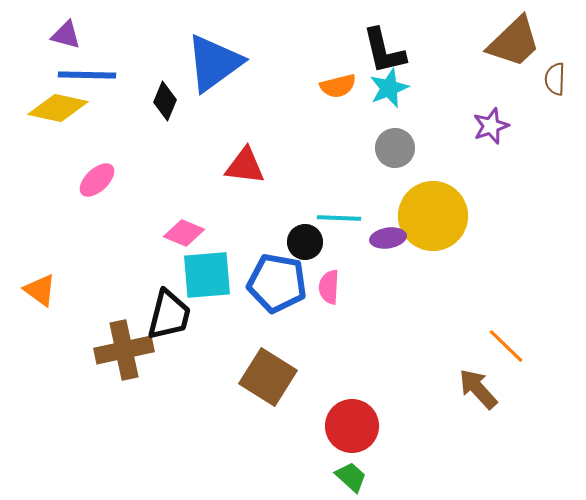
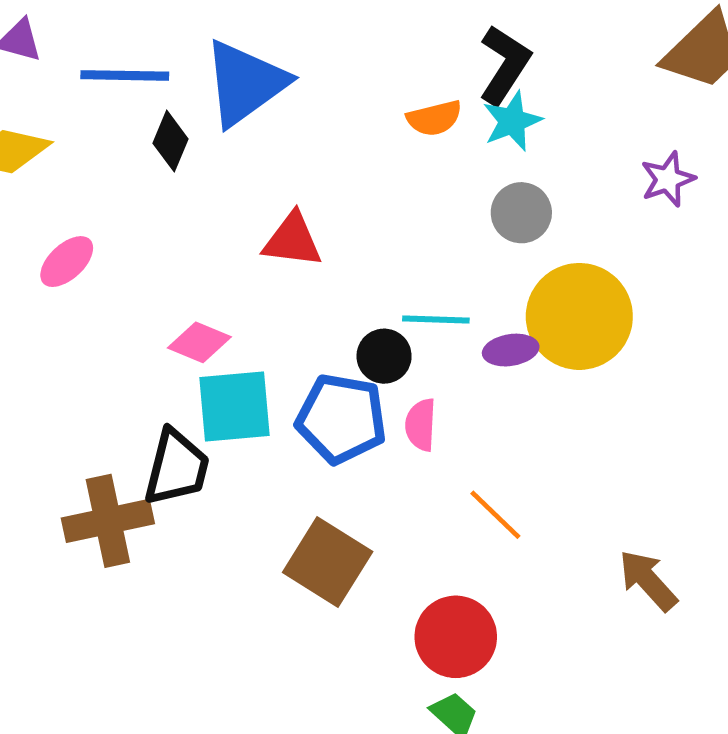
black L-shape: (384, 51) -> (505, 65), turned -134
blue line: (87, 75) -> (125, 75), moved
orange line: (506, 346) -> (495, 515), moved

